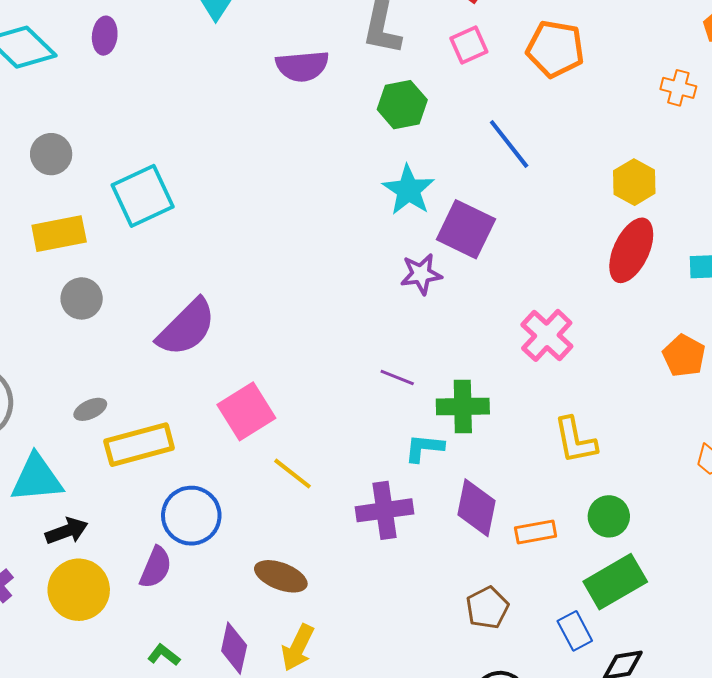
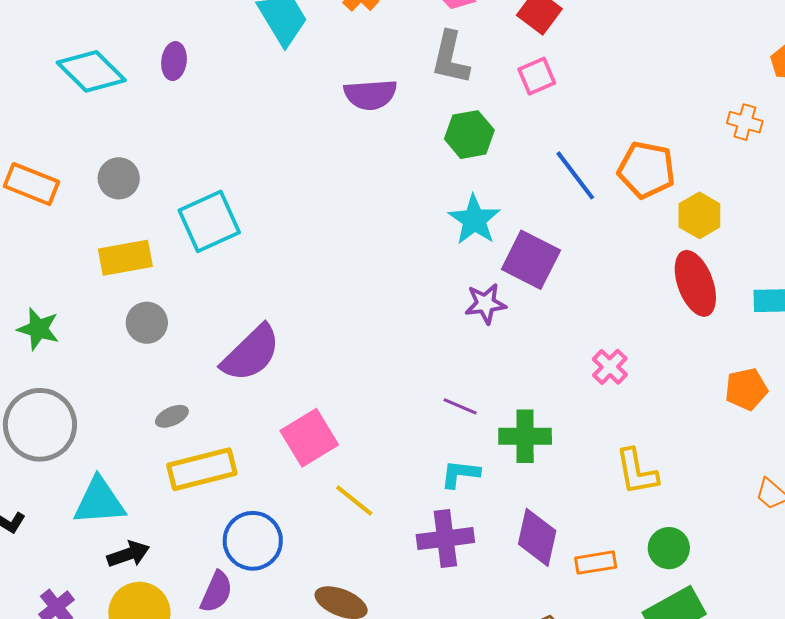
orange pentagon: (555, 49) -> (646, 170), moved
red ellipse: (631, 250) -> (695, 283), turned -46
pink cross: (547, 335) -> (610, 367), size x0.7
orange pentagon: (684, 356) -> (746, 389), turned 30
gray ellipse: (90, 409) -> (172, 416), moved
cyan L-shape: (424, 448) -> (460, 474), moved

